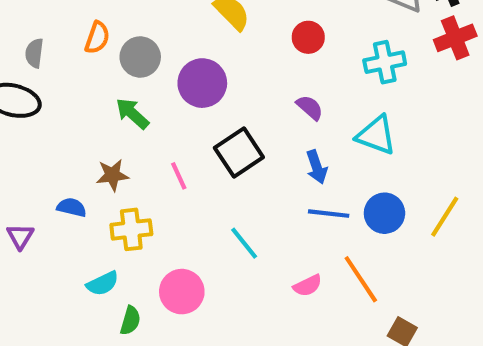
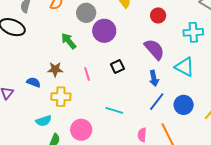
gray circle: (140, 57) -> (86, 13), moved
purple semicircle: (310, 107) -> (154, 49), size x1.6
black square: (239, 152) -> (117, 66), size x0.6
blue line: (329, 214) -> (157, 102), turned -66
cyan line: (244, 243) -> (114, 110), turned -42
pink semicircle: (308, 286) -> (142, 135), turned 112

